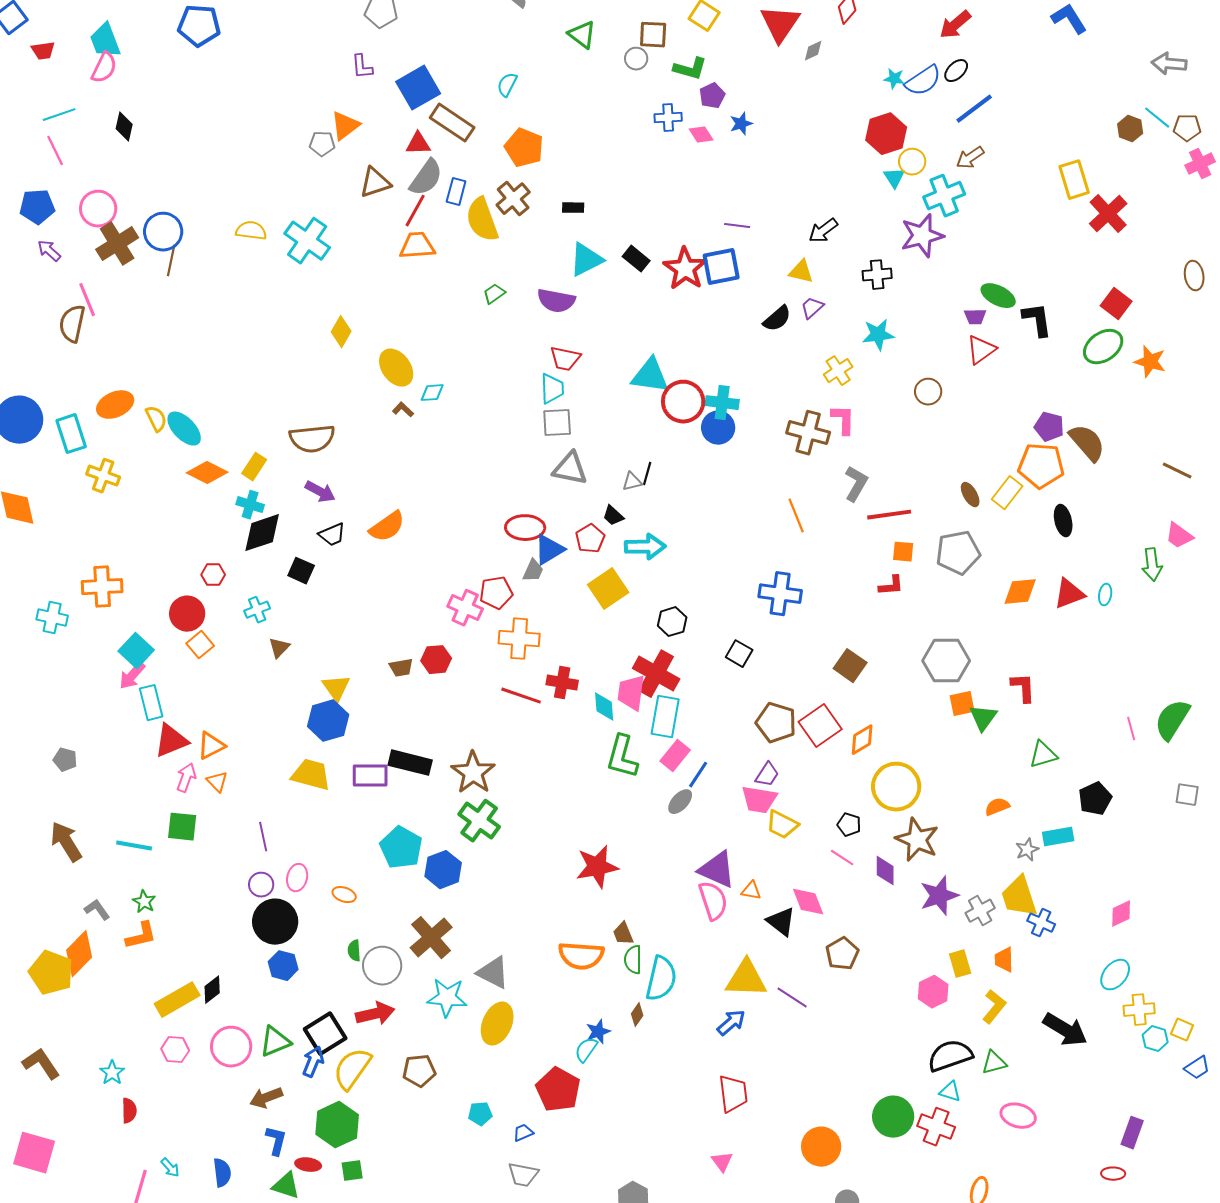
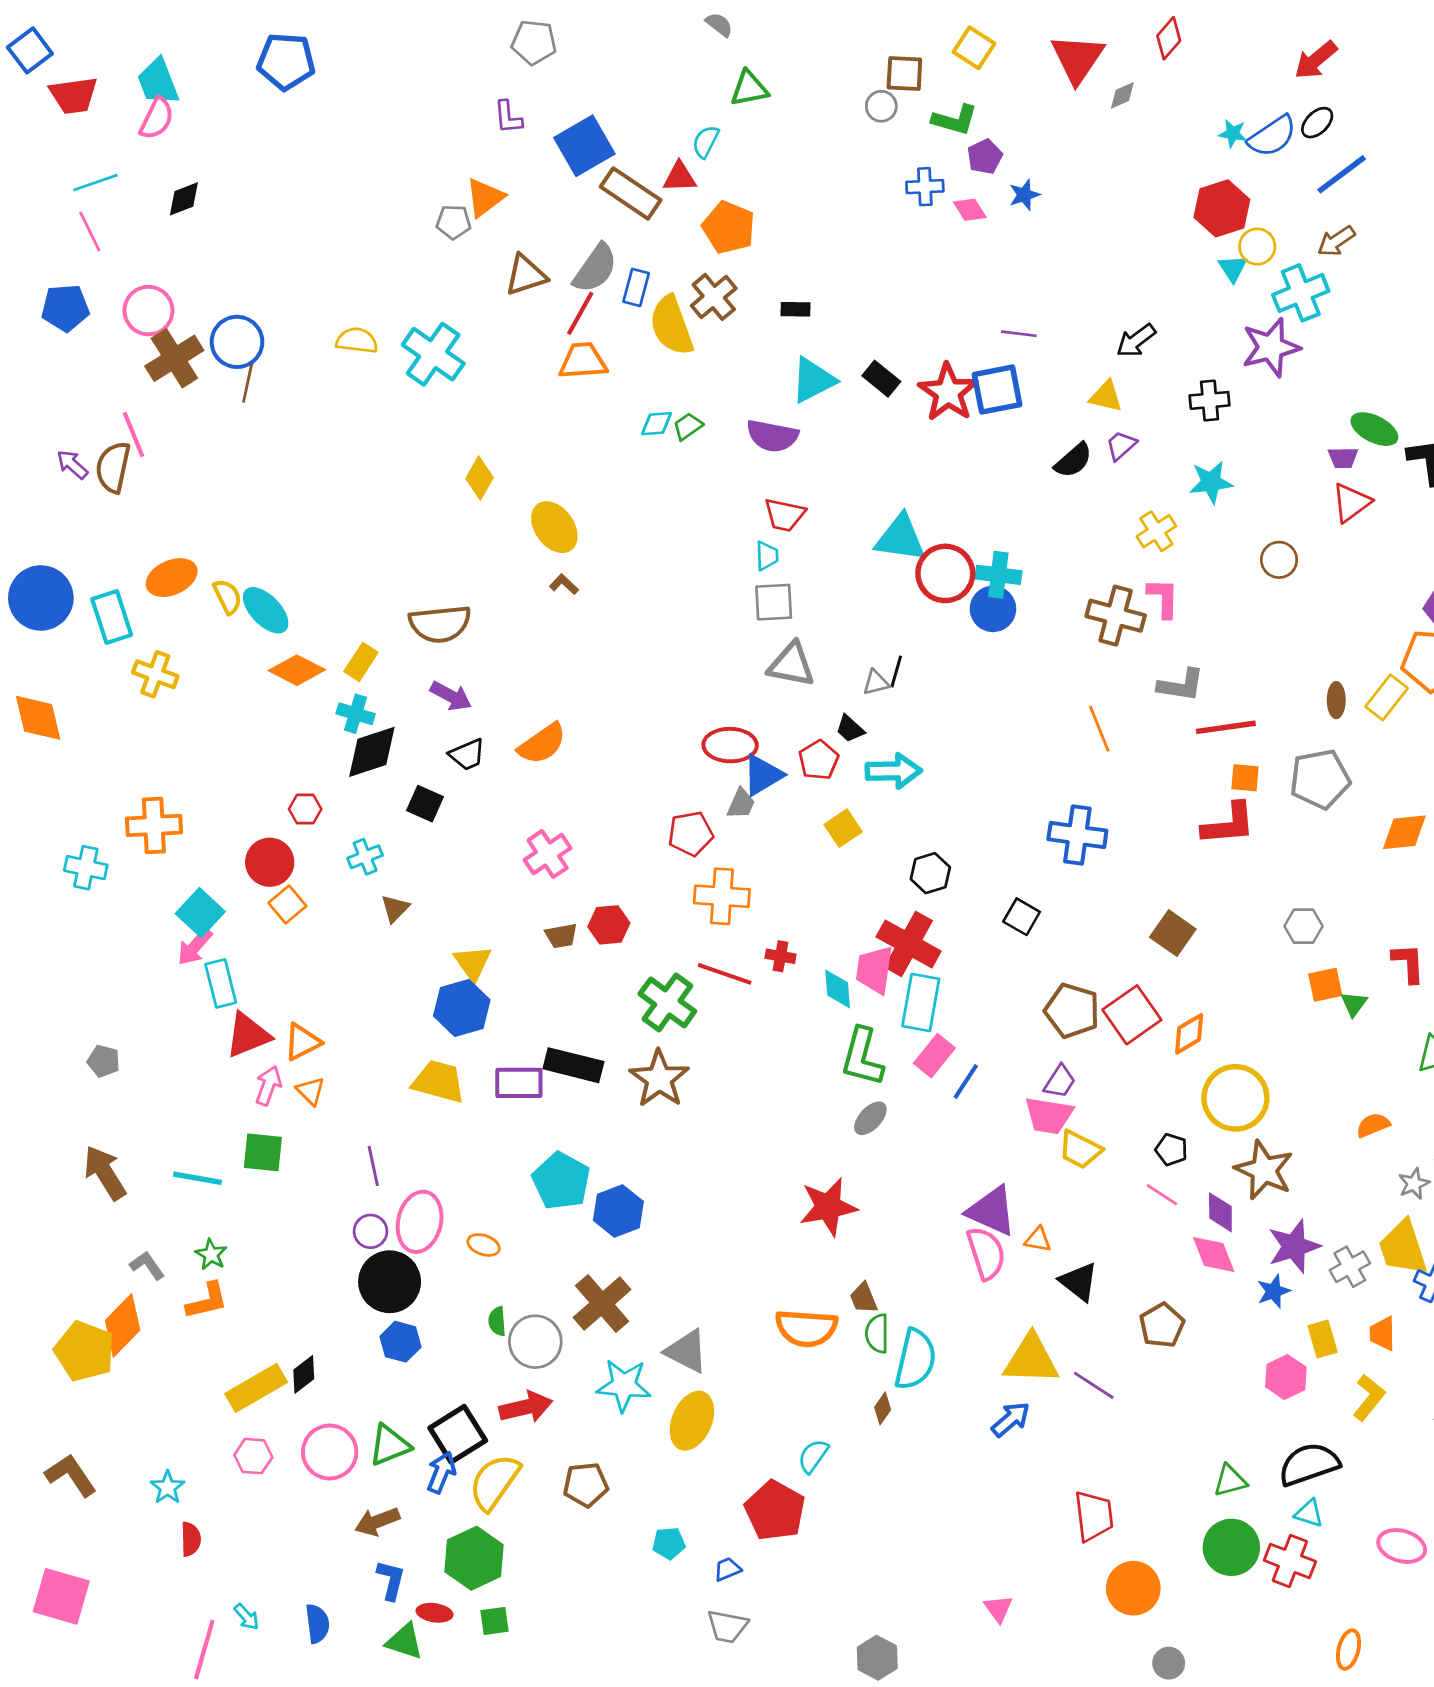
green triangle: (582, 35) -> (749, 89), moved, turned -48
red trapezoid: (43, 51) -> (74, 95), size x1.5
black diamond: (124, 127) -> (184, 199), turned 56
red triangle: (418, 144) -> (680, 177), moved
purple arrow: (49, 251) -> (72, 464), moved
cyan trapezoid: (552, 389) -> (767, 556), size x0.7
cyan diamond: (432, 393) -> (657, 424), moved
gray L-shape: (856, 484) -> (1181, 685), turned 69
brown ellipse: (970, 495) -> (1336, 700), turned 30
red L-shape: (891, 586) -> (1229, 824), size x1.6
yellow square: (608, 589) -> (843, 828), size x0.7
pink cross: (465, 608) -> (548, 854), moved, turned 32
gray hexagon: (946, 661) -> (1304, 926), size x0.6
red cross: (562, 683) -> (780, 956), size x0.7
green triangle: (983, 718) -> (1354, 1004), size x0.7
gray ellipse: (680, 802) -> (870, 1118), moved
green cross: (479, 821) -> (667, 1003), moved
pink ellipse: (297, 878) -> (420, 1222), size x1.6
pink diamond: (808, 902) -> (1214, 1255), moved
blue star: (598, 1032) -> (1274, 1291), moved
green triangle: (994, 1063) -> (1230, 1481), moved
red trapezoid: (733, 1094) -> (1094, 1516), moved

